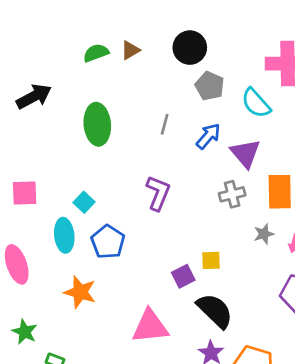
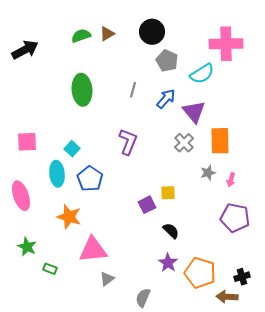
black arrow: (34, 96) -> (25, 50), moved
cyan semicircle: (256, 103) -> (202, 74), turned -80
gray cross: (232, 194) -> (184, 143), turned -30
black semicircle: (215, 311) -> (171, 231), size x0.6
pink triangle: (150, 326) -> (93, 250), moved

